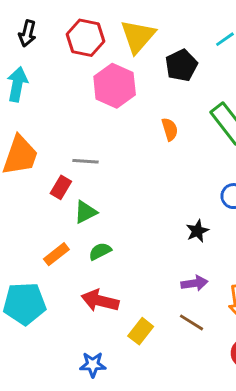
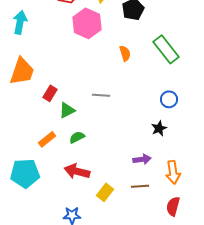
gray line: (85, 161) -> (101, 95), moved
black star: (197, 231) -> (159, 128), moved
brown line: (192, 322) -> (140, 186), turned -36

